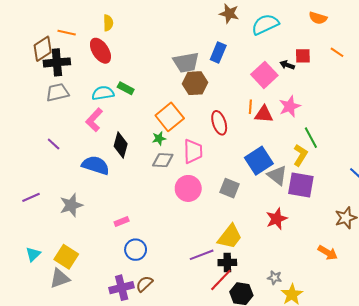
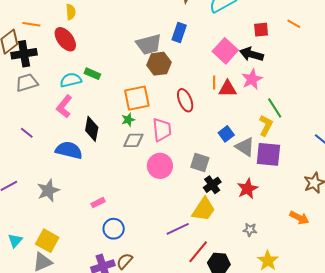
black arrow: (287, 65) -> (251, 54), moved, size x1.6
orange square: (170, 117) -> (137, 98), turned 32
blue square: (259, 161) -> (226, 134), size x0.6
black cross: (227, 262) -> (212, 185), moved, turned -30
gray star: (275, 278) -> (250, 230), moved

